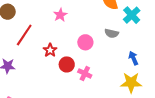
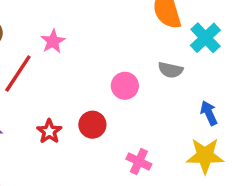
pink star: (60, 15) -> (53, 41), moved
red star: (50, 50) -> (49, 131), moved
pink cross: (85, 74) -> (139, 162), moved

